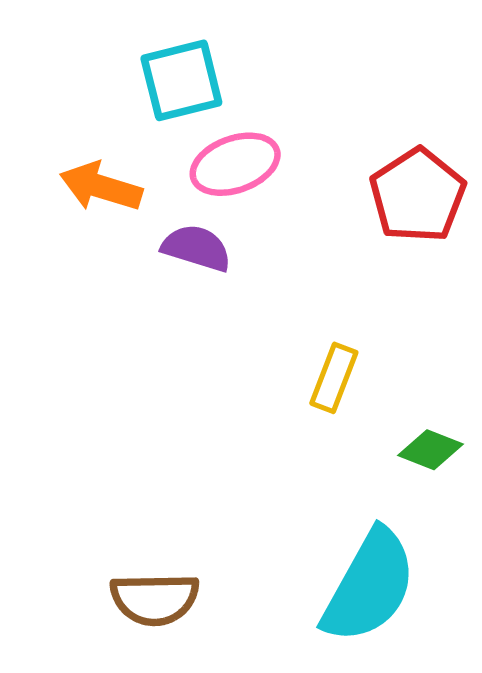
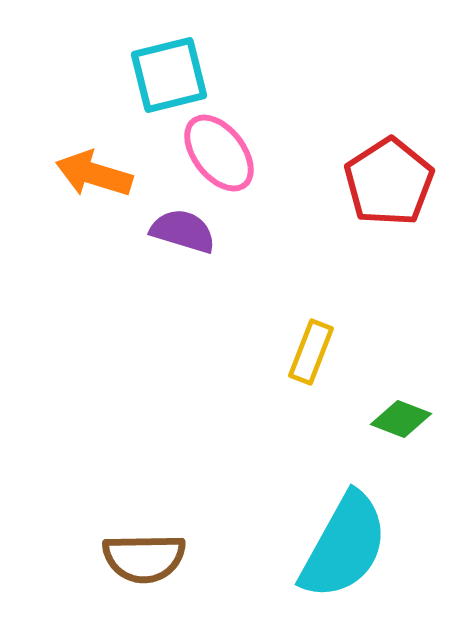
pink ellipse: (235, 164) -> (219, 153), turned 72

